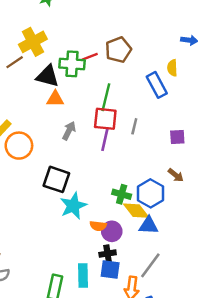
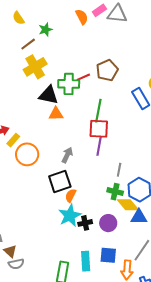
brown line: (15, 62) -> (28, 44), moved
gray line: (134, 126) -> (119, 170), moved
gray arrow: (69, 131) -> (67, 155), moved
black square: (56, 179) -> (60, 181), turned -35
cyan star: (73, 206) -> (70, 216), moved
orange semicircle: (98, 226) -> (71, 196), moved, turned 112
black cross: (108, 254) -> (85, 223), moved

